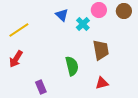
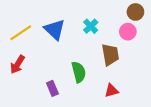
pink circle: (99, 10) -> (128, 32), moved
blue triangle: (62, 15) -> (55, 29), moved, size x1.5
purple rectangle: (41, 87) -> (52, 88), moved

